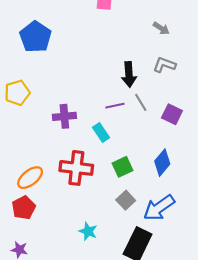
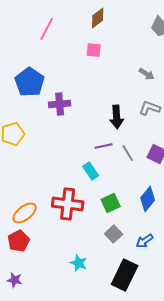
gray line: (141, 102) -> (128, 153), moved
purple cross: (64, 116) -> (60, 104), moved
blue arrow: (159, 208) -> (145, 241), size x0.6

